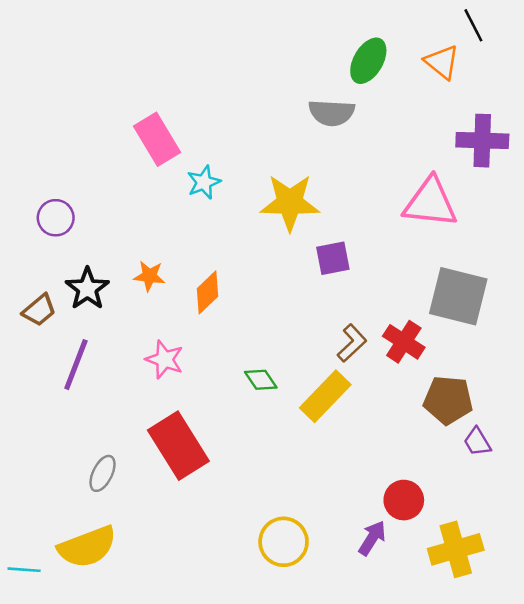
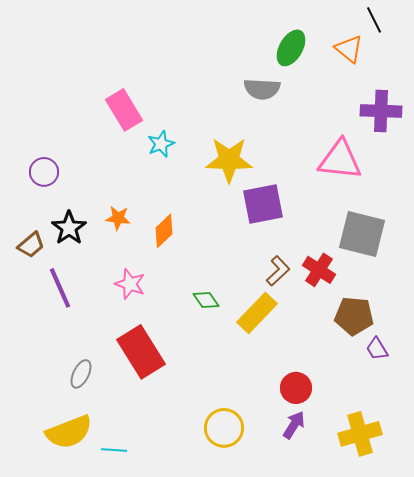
purple square: (333, 258) -> (263, 204), size x1.5
purple line: (76, 365) -> (60, 288), turned -45
red circle: (404, 500) -> (296, 388), moved
cyan line: (24, 570) -> (114, 450), moved

